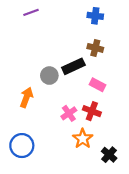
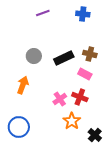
purple line: (31, 12) -> (43, 13), moved
brown cross: (95, 48) -> (90, 54), moved
gray circle: (49, 76) -> (34, 56), moved

